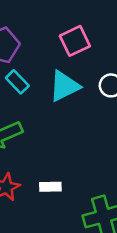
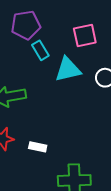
cyan rectangle: (17, 82) -> (40, 50), moved

